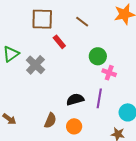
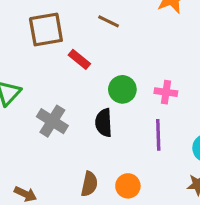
green circle: (98, 56) -> (122, 89), moved
gray cross: (35, 65) -> (52, 121), moved
black semicircle: (75, 99) -> (104, 123), moved, turned -66

